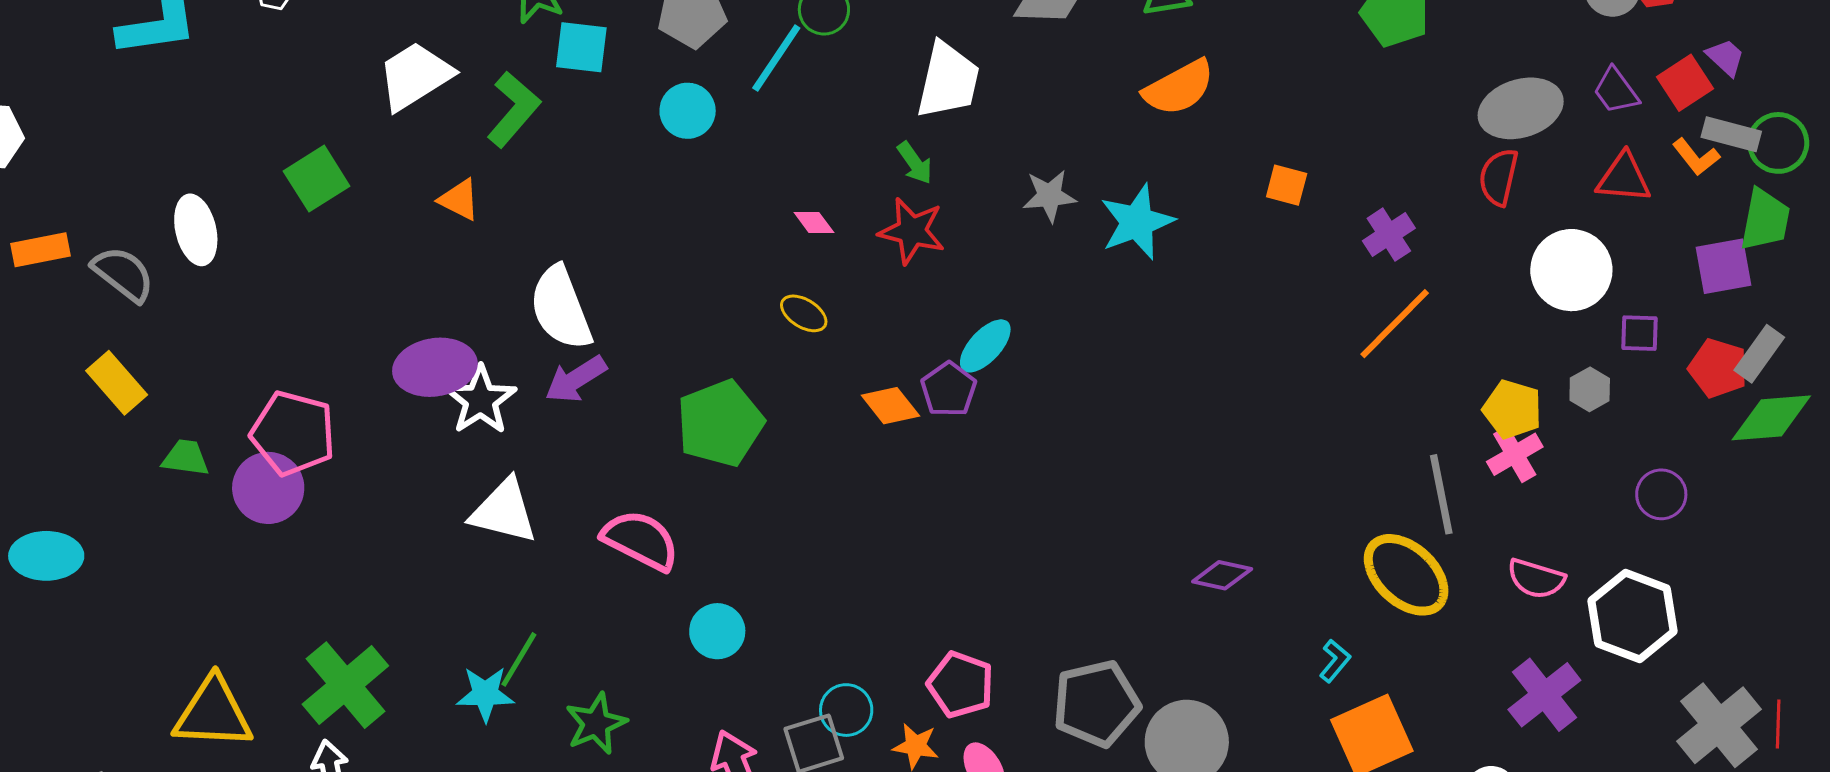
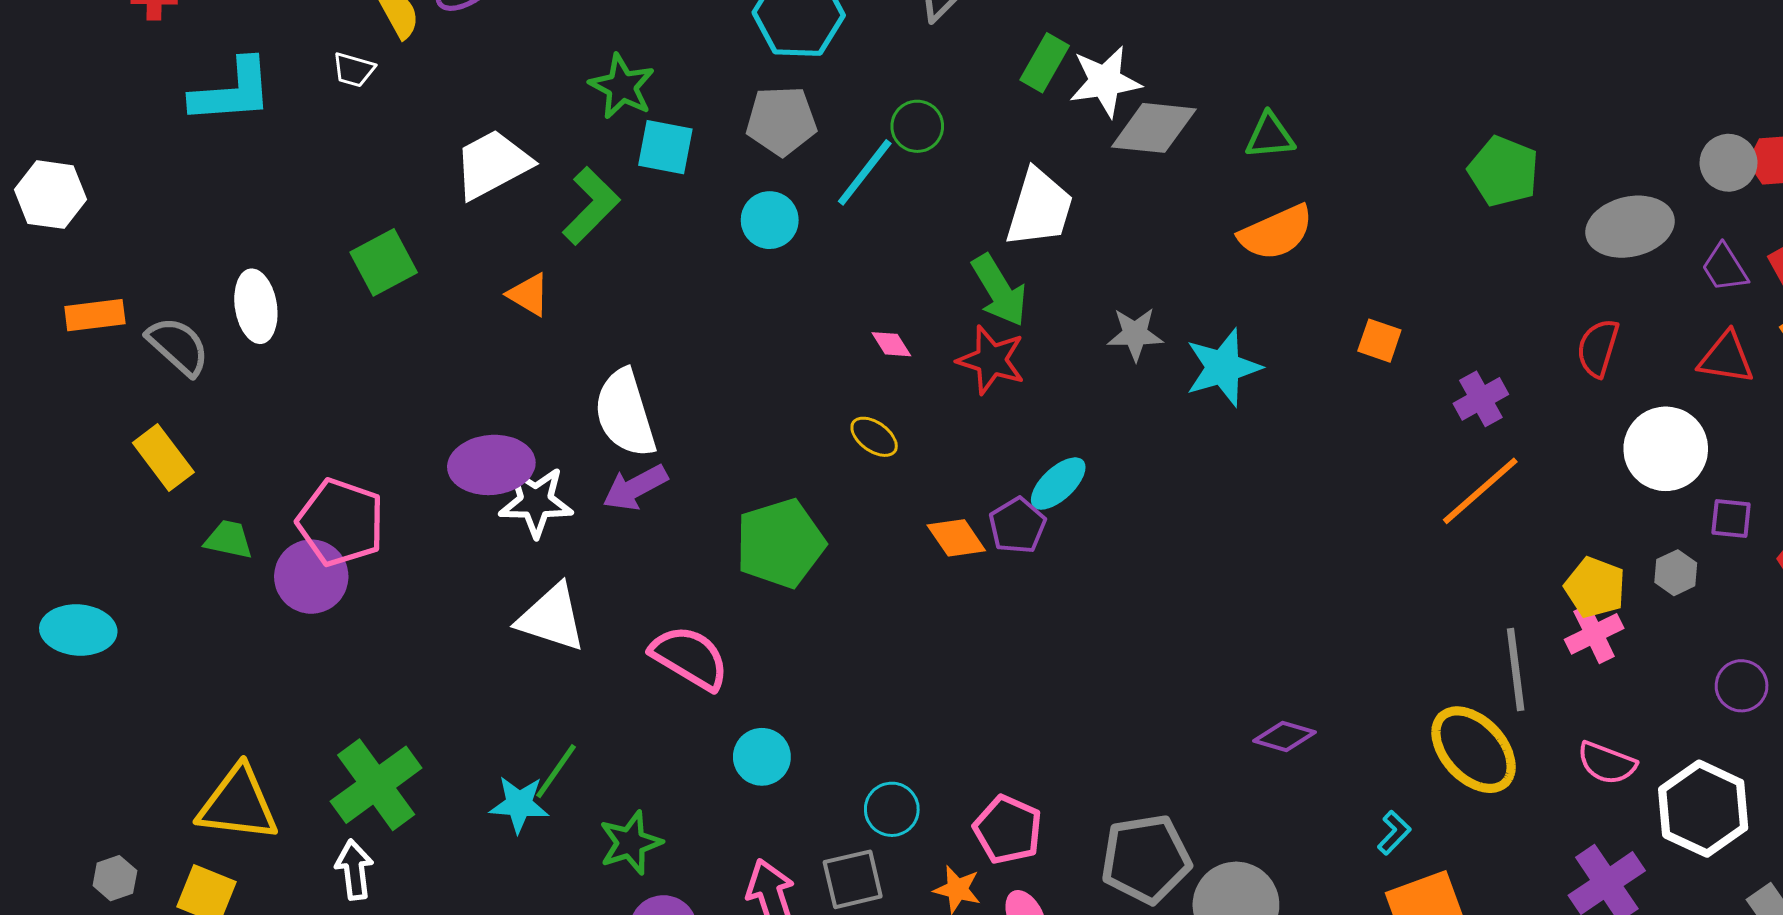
gray ellipse: (1521, 108) -> (1630, 227), moved
green arrow: (915, 163) -> (999, 290), size x1.6
white star: (480, 400) -> (536, 502), turned 30
cyan circle: (846, 710) -> (892, 809), moved

